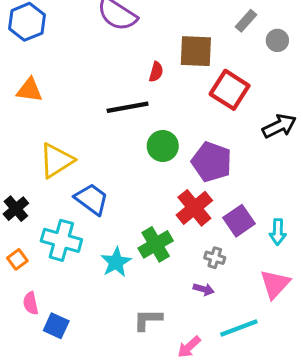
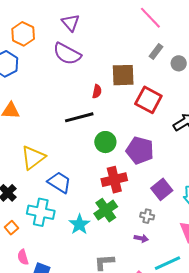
red cross: (194, 208) -> (114, 180), moved, turned 30

